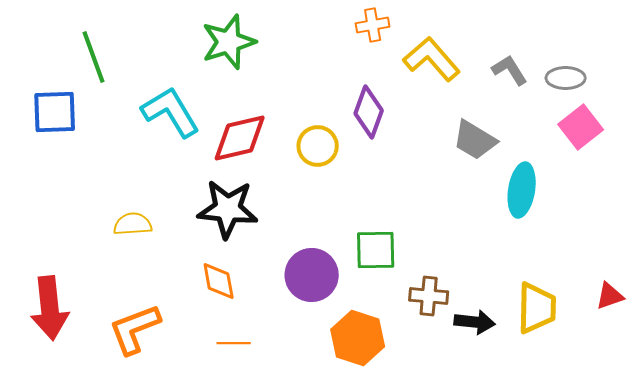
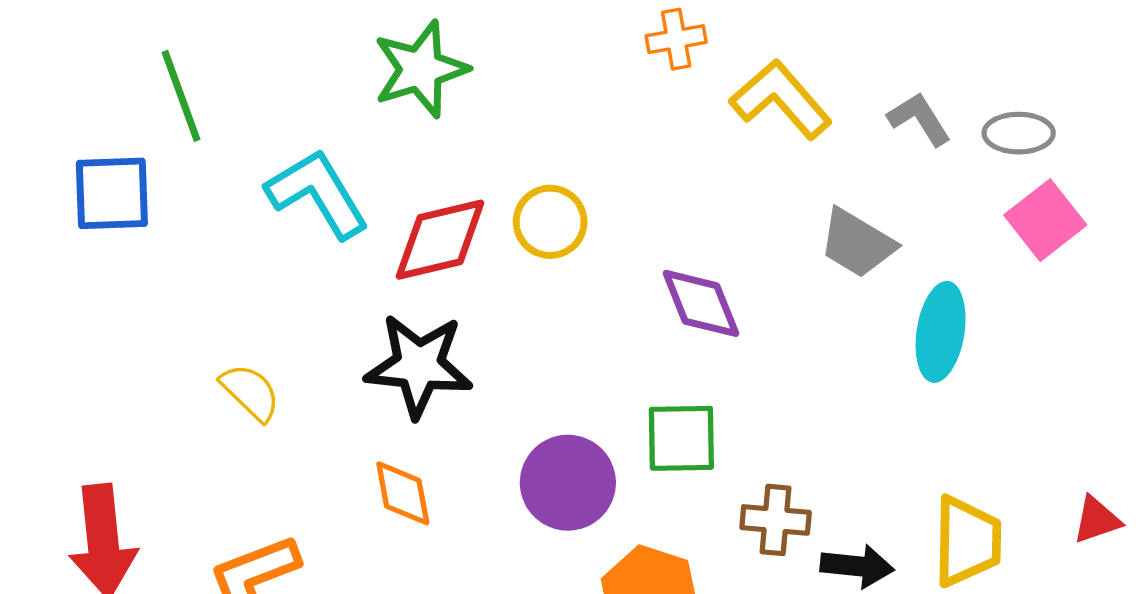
purple diamond: (369, 112) -> (701, 303), moved, turned -42
yellow circle: (318, 146) -> (550, 222), moved
yellow semicircle: (133, 224) -> (250, 392), turned 48

